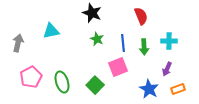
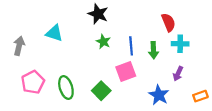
red semicircle: (141, 16) -> (168, 22), moved
cyan triangle: (51, 31) -> (54, 33), turned 30
orange rectangle: (178, 89) -> (200, 96), moved

